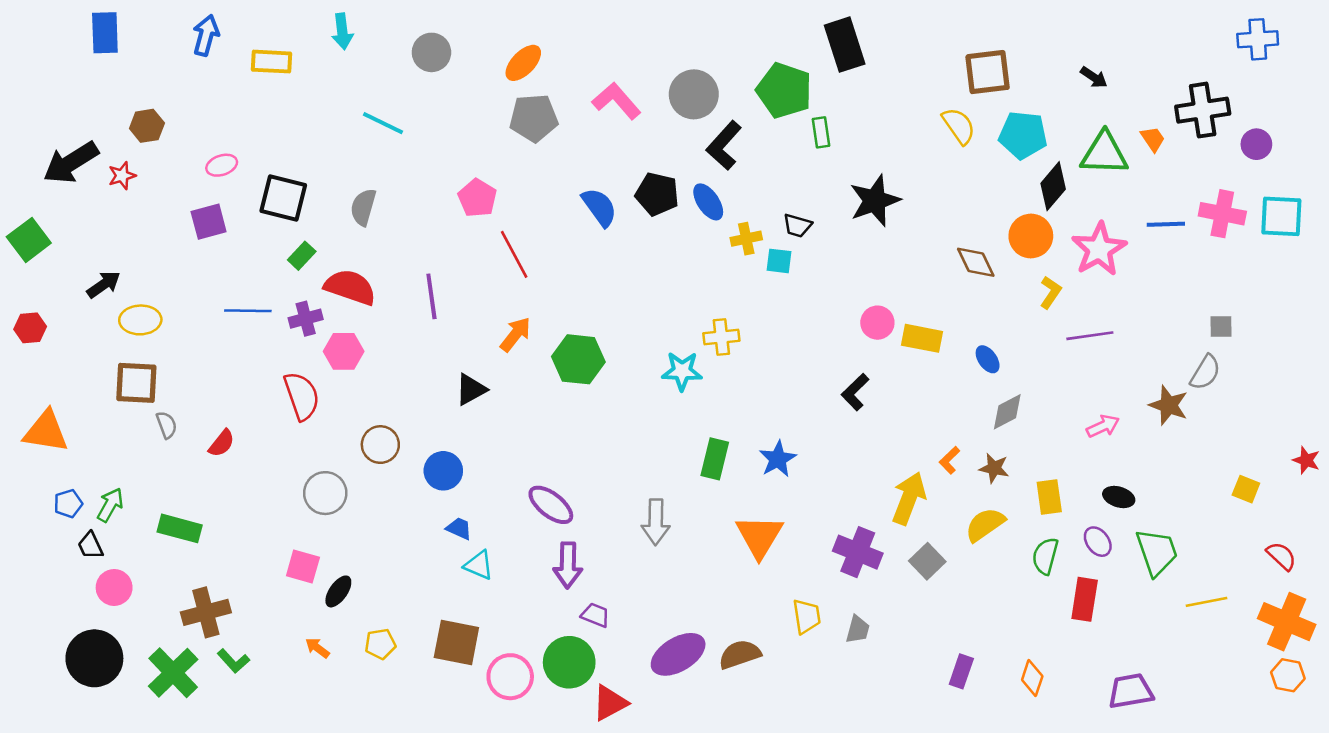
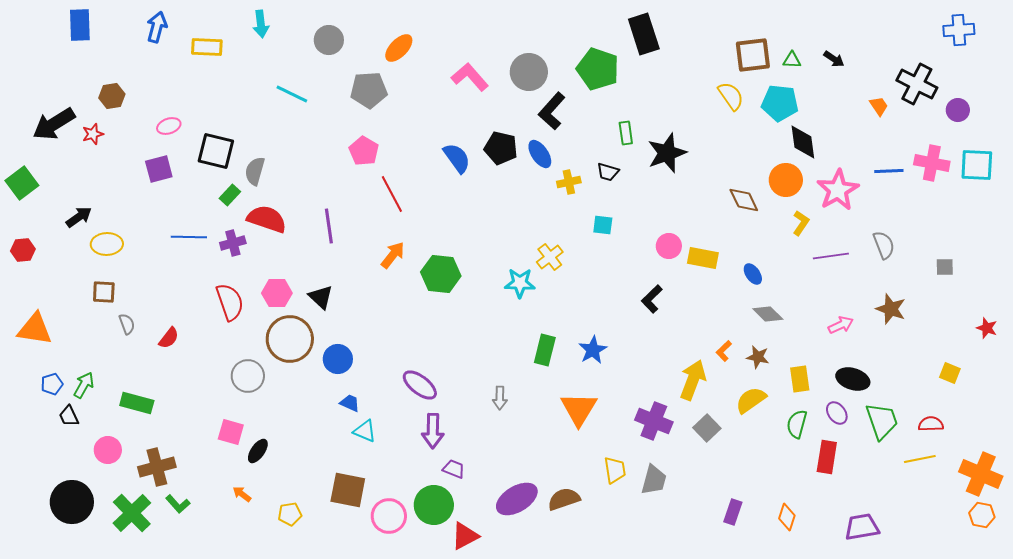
black cross: (1203, 110) -> (917, 84), turned 36
gray pentagon: (534, 118) -> (369, 90), moved
green rectangle: (821, 132) -> (626, 133), moved
green triangle: (1104, 153) -> (792, 60), moved, size x0.5
black diamond: (1053, 186) -> (803, 142), turned -48
gray semicircle: (363, 207) -> (255, 171), moved
cyan square: (779, 261) -> (603, 225), moved
gray square: (1221, 326) -> (945, 267), moved
yellow cross: (721, 337) -> (550, 257), turned -32
pink hexagon: (344, 351) -> (277, 293), moved
gray semicircle: (1205, 372) -> (884, 245), moved, turned -52
brown square: (136, 383) -> (104, 292), size x0.7
black triangle: (471, 389) -> (321, 297), moved, turned -48
gray diamond: (1007, 412) -> (768, 314), turned 72
brown circle: (380, 445) -> (290, 339), size x1.6
red star: (1306, 460) -> (987, 328), moved
black ellipse: (1119, 497) -> (853, 379), size x1.4
gray arrow: (656, 522) -> (500, 398), size x0.7
red semicircle: (1281, 556) -> (931, 424), moved, turned -45
pink circle: (114, 587) -> (108, 450), moved
gray trapezoid: (858, 629) -> (654, 480), size x1.4
yellow pentagon: (380, 644) -> (290, 514), moved

